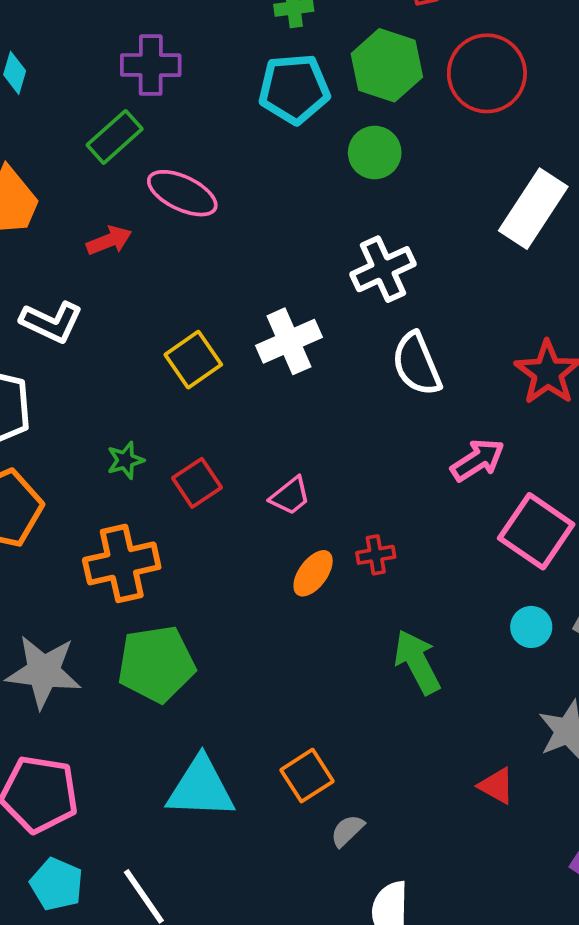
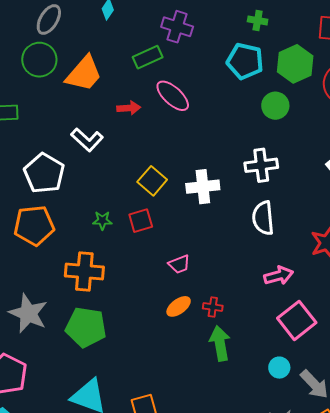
yellow square: (193, 360) -> (152, 181), turned -32
red square: (197, 483) -> (141, 221), moved
green arrow: (417, 662) -> (220, 343), moved

